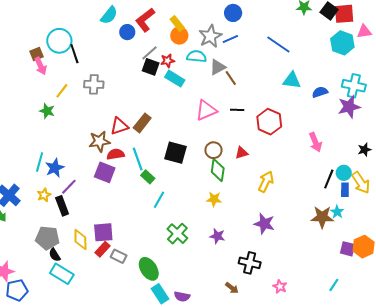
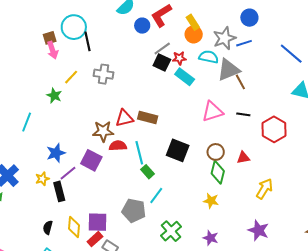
gray triangle: (218, 67) -> (228, 70), size x1.4
brown rectangle: (142, 123) -> (148, 117), turned 60
cyan line: (40, 162) -> (27, 122), moved
purple square: (105, 172) -> (91, 160), moved
gray pentagon: (47, 238) -> (134, 211), moved
black semicircle: (55, 255) -> (48, 228), moved, turned 40

